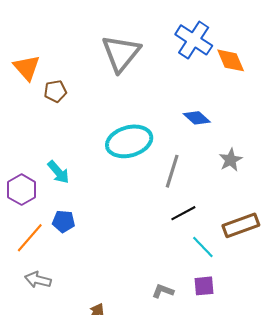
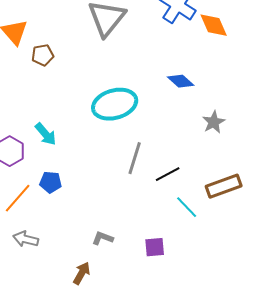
gray line: (172, 171) -> (135, 158), moved
purple square: (204, 286) -> (155, 247), moved
gray L-shape: (163, 291) -> (103, 238), moved

